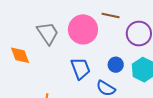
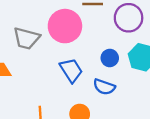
gray trapezoid: (48, 33) -> (26, 38), turned 150

